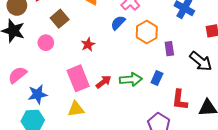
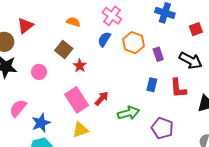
brown square: (60, 19) -> (64, 50), moved
green arrow: (131, 79) -> (128, 113), moved
red L-shape: (180, 100) -> (178, 88), moved

